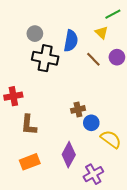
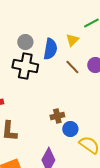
yellow triangle: (102, 33) -> (72, 40), moved, turned 32
gray circle: (35, 34) -> (25, 42), moved

